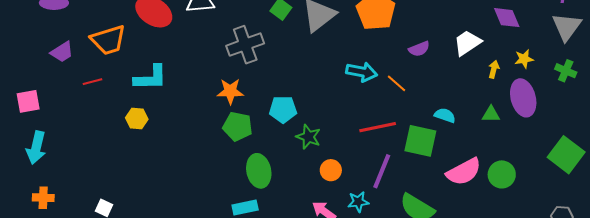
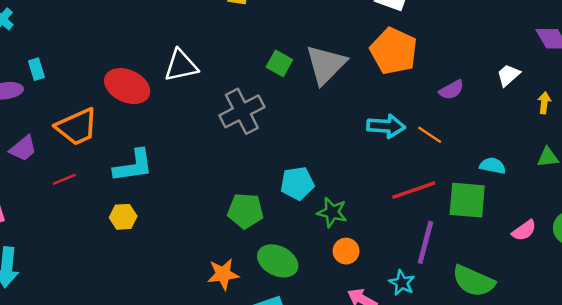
white trapezoid: (467, 43) -> (508, 75), size x0.7
orange star: (230, 91) -> (223, 274), moved
orange circle: (331, 170) -> (346, 251), moved
green ellipse: (259, 171) -> (278, 261), turned -44
pink semicircle: (464, 172) -> (524, 230), size x0.6
cyan star: (358, 202) -> (402, 283), turned -30

